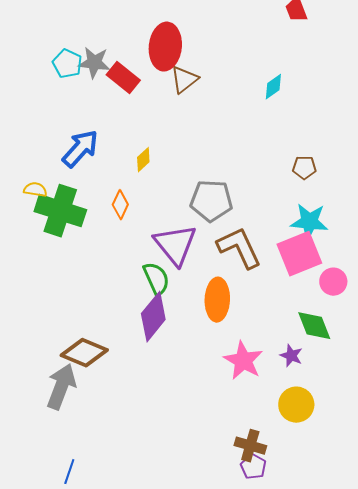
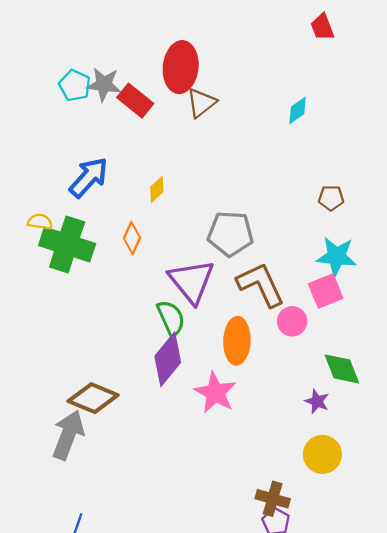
pink square: (299, 254) -> (326, 291), size x0.7
pink circle: (333, 282) -> (292, 321), moved
pink star: (243, 361) -> (215, 393), moved

